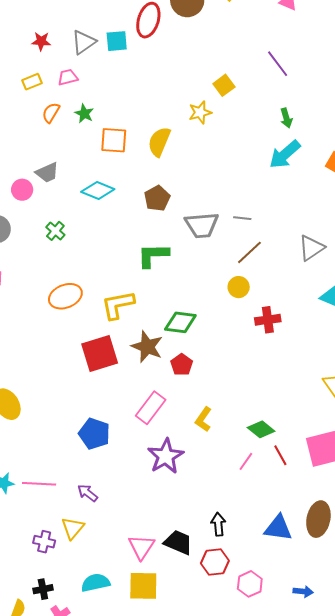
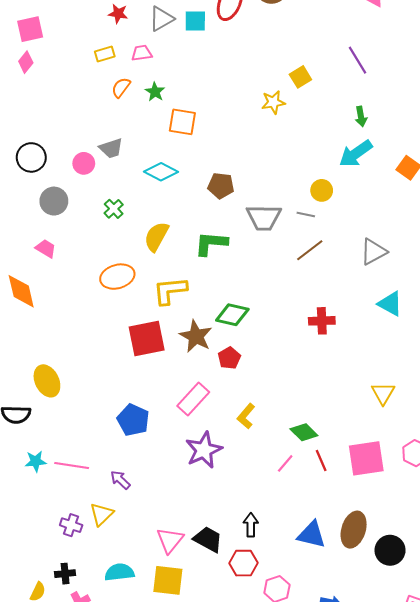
yellow semicircle: (159, 142) -> (156, 237), moved
brown pentagon: (157, 198) -> (221, 186), turned 30
yellow circle: (239, 287) -> (322, 190), moved

